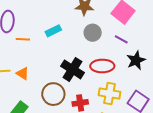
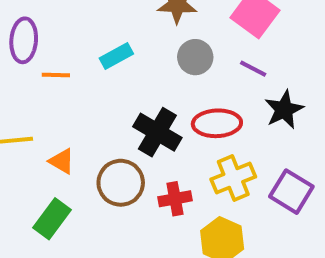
orange triangle: (23, 73) -> (62, 161), moved
yellow cross: (110, 94) -> (233, 178), turned -30

